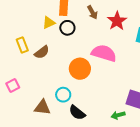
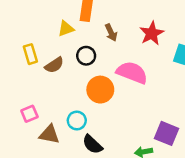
brown arrow: (92, 12) -> (111, 33), moved
black circle: (67, 28) -> (86, 56), moved
pink square: (13, 85) -> (29, 114), moved

